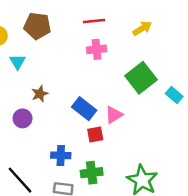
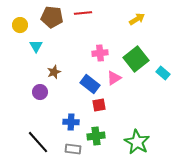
red line: (94, 21) -> (83, 13), moved
pink cross: (97, 49) -> (100, 53), moved
pink triangle: (114, 115) -> (114, 78), moved

